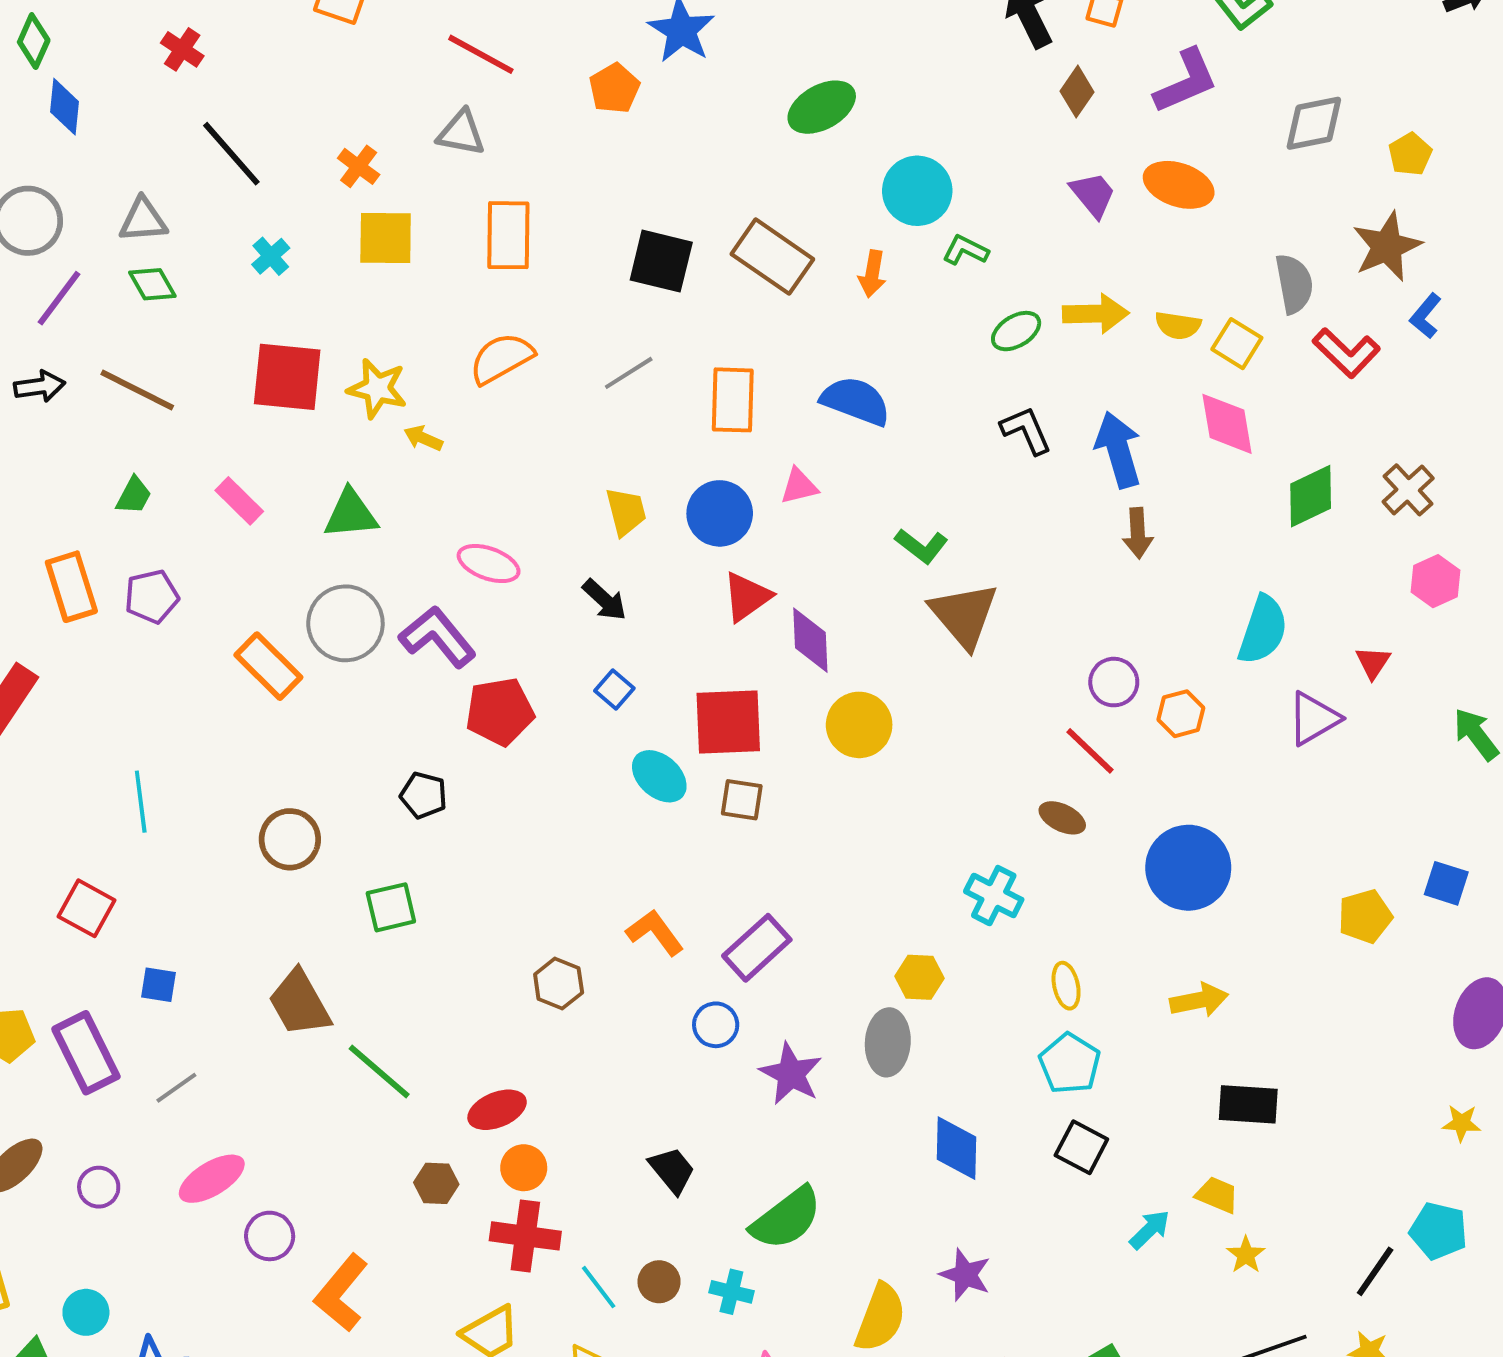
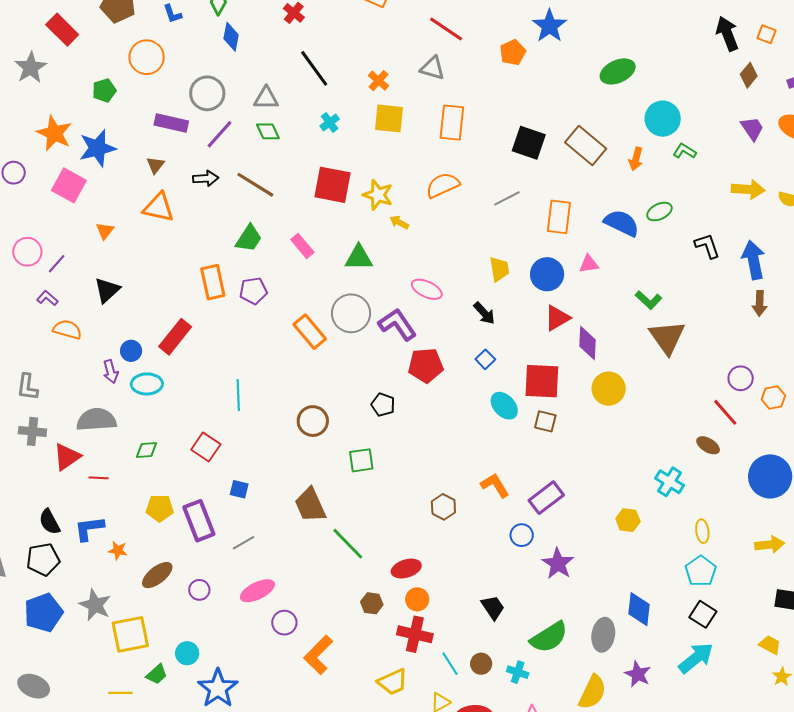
green ellipse: (1016, 331) -> (659, 212), moved
green trapezoid: (134, 495) -> (249, 238), size x1.4
gray ellipse: (888, 1042) -> (603, 635), moved
cyan arrow: (1150, 1230) -> (696, 658), moved, size x1.6

